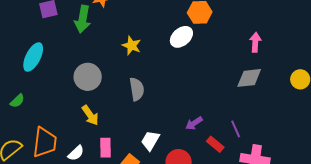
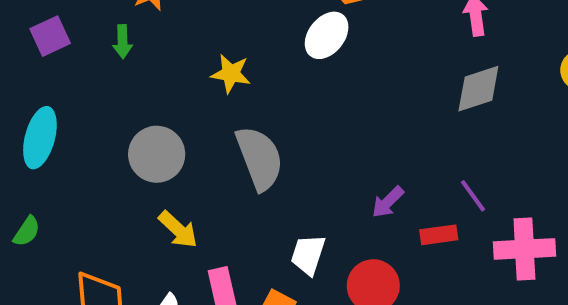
green arrow: (83, 19) -> (123, 42), size x0.6
gray semicircle: (137, 89) -> (260, 158), size x1.4
red rectangle: (215, 144) -> (439, 235), turned -36

